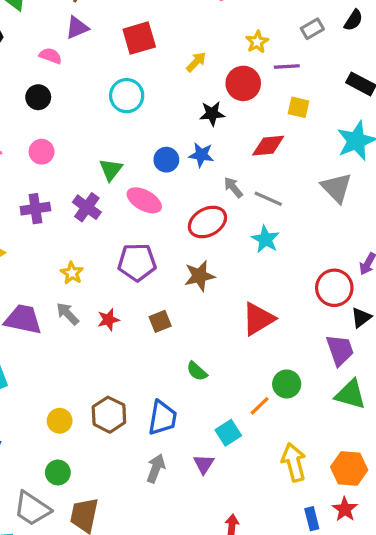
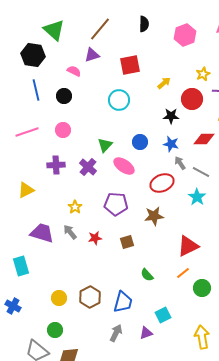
blue star: (201, 155) -> (171, 144), moved
orange line: (260, 406) -> (183, 273), moved
purple triangle: (204, 464) -> (146, 333), turned 32

